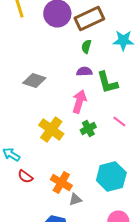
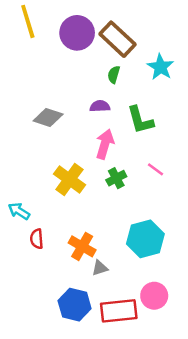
brown rectangle: (89, 18) -> (118, 39), turned 68
cyan star: (123, 40) -> (161, 67), turned 30
purple semicircle: (84, 72) -> (100, 106), moved
red semicircle: (25, 176) -> (37, 239), turned 49

